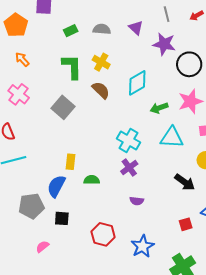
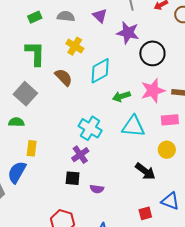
yellow cross: (101, 62) -> (75, 46), moved
purple cross: (129, 168) -> (80, 155), moved
green semicircle: (92, 180) -> (16, 122), moved
black square: (62, 218) -> (73, 178), moved

